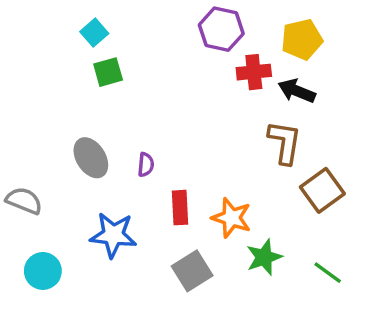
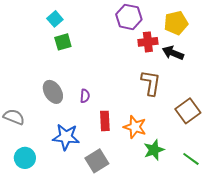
brown L-shape: (285, 142) -> (151, 83), moved
gray square: (192, 271) -> (97, 161), moved

